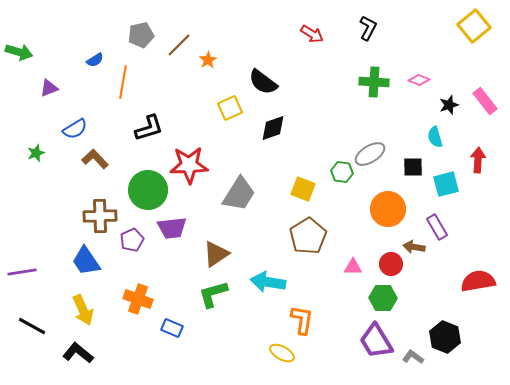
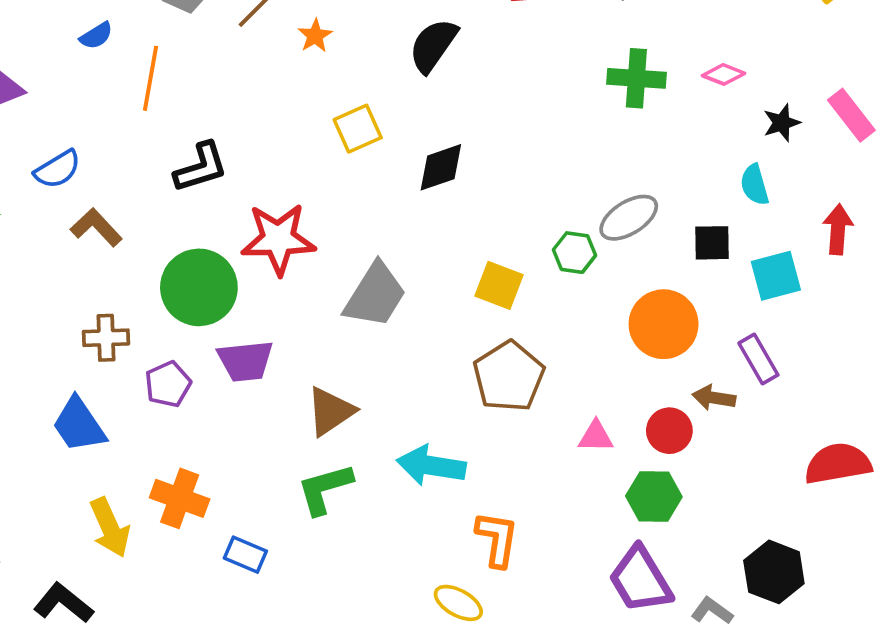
black semicircle: (263, 82) -> (433, 45), moved, turned 88
brown cross: (100, 216) -> (106, 338), size x0.7
yellow arrow: (83, 310) -> (110, 527), moved

